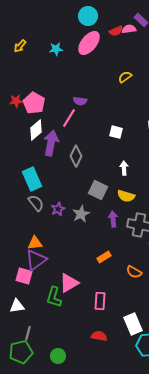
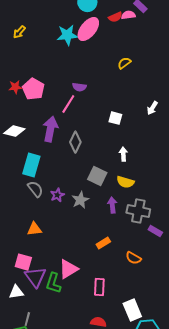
cyan star: (56, 49) -> (67, 35), moved, size x1.5
white diamond: (36, 130) -> (14, 131), moved, turned 55
cyan rectangle: (32, 179) -> (31, 165), turned 40
purple triangle: (36, 260) -> (35, 277), moved, turned -30

